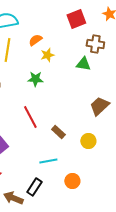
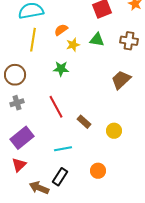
brown cross: (95, 44) -> (129, 41), moved
green triangle: (83, 64) -> (97, 40), moved
brown trapezoid: (99, 106) -> (121, 80), moved
cyan line: (48, 161) -> (63, 149), moved

